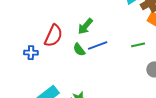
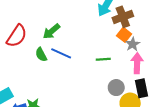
blue line: (98, 46) -> (61, 53), turned 36

